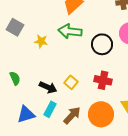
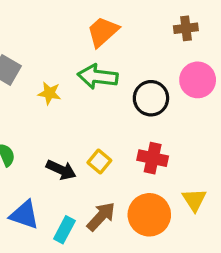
cyan rectangle: (50, 109) -> (64, 230), moved
blue triangle: (26, 114) -> (24, 215), turned 36

